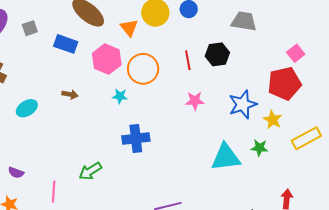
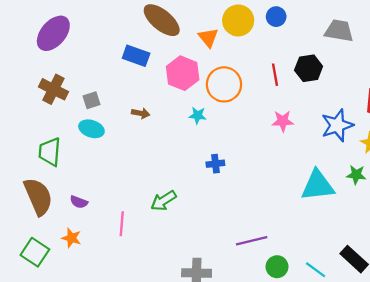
gray square: (30, 28) -> (91, 100), moved
cyan ellipse: (27, 108) -> (91, 129), turned 50
blue cross: (136, 138) -> (215, 164), size x0.6

